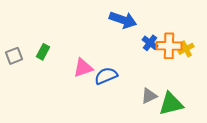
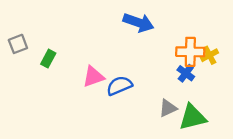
blue cross: (150, 43) -> (186, 73), moved
gray square: (14, 56) -> (18, 44), moved

